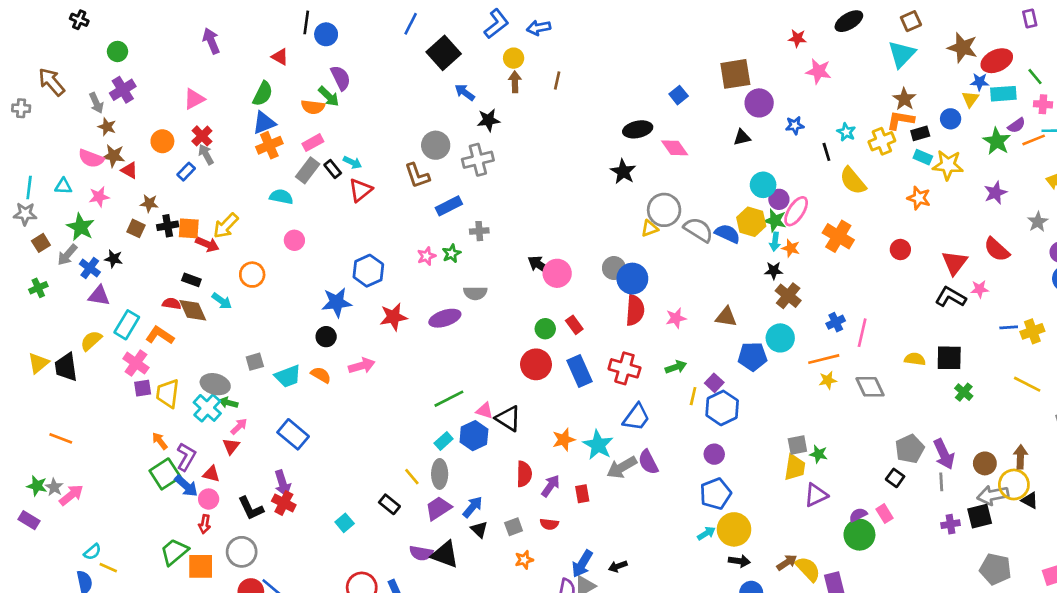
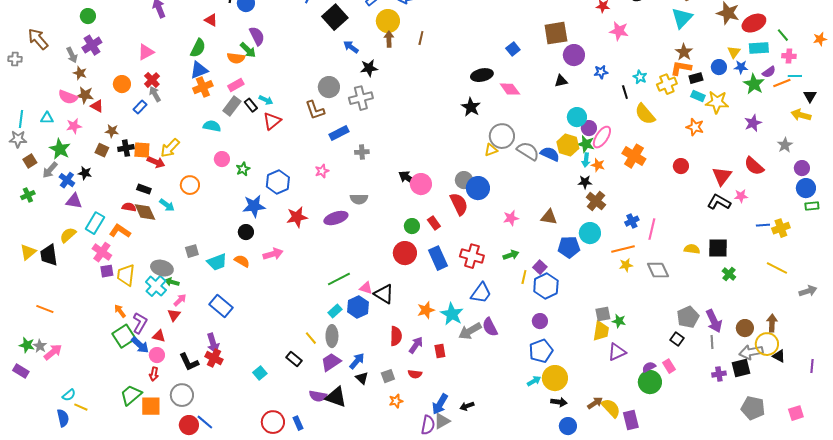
yellow circle: (514, 58) -> (388, 21), size x1.5
blue star: (980, 82) -> (741, 67), moved
green star: (452, 253) -> (243, 169), moved
red semicircle: (635, 310) -> (459, 204), moved, turned -30

